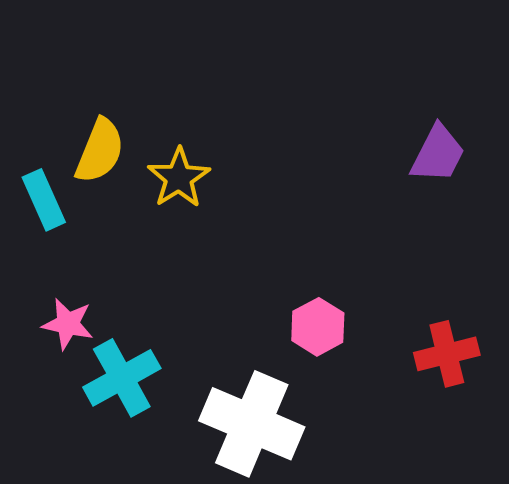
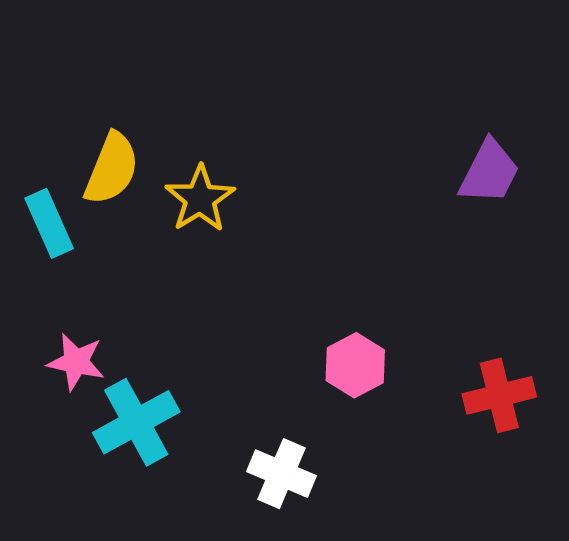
white cross: (252, 424) -> (281, 474), size x0.6

